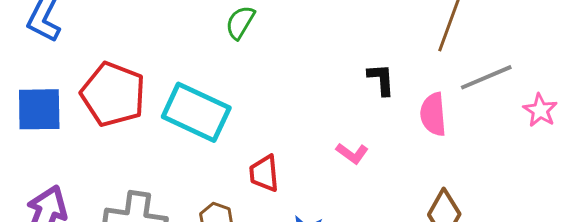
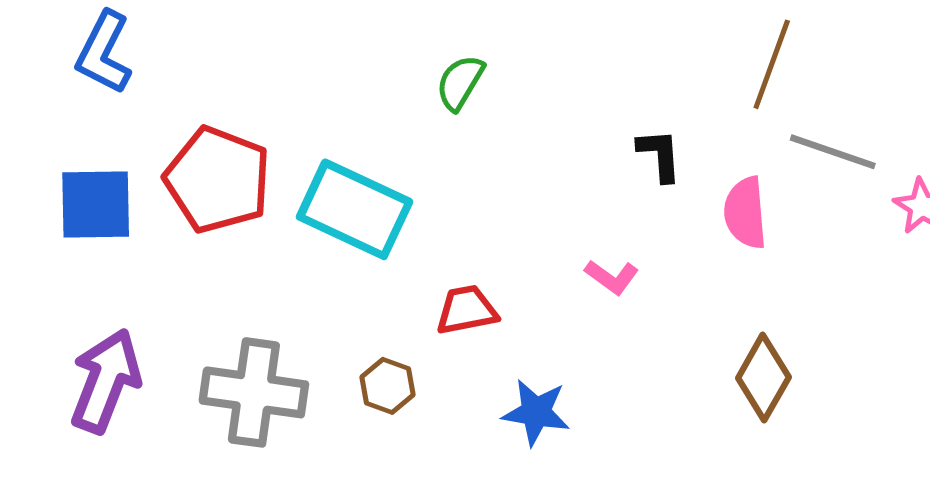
green semicircle: (240, 22) -> (460, 82), moved
gray line: (486, 77) -> (833, 152), turned 42
red trapezoid: (264, 173) -> (467, 310), turned 84

